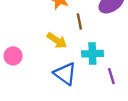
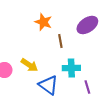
yellow arrow: (57, 41) -> (29, 65), moved

